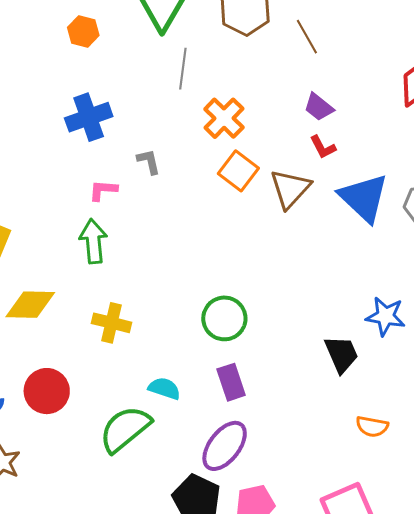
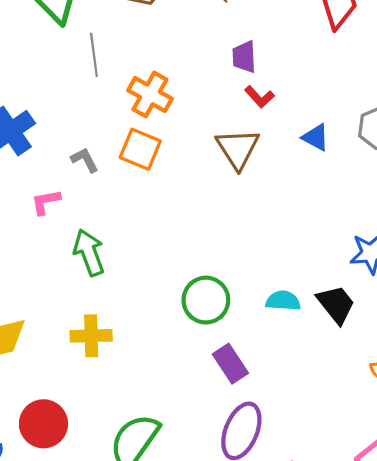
purple trapezoid: (319, 107) -> (244, 57), turned 64
orange square: (238, 171) -> (140, 149), moved
blue triangle: (364, 198) -> (316, 137), size x0.5
green arrow: (93, 241) -> (89, 253), moved
cyan semicircle: (164, 388) -> (283, 301), moved

